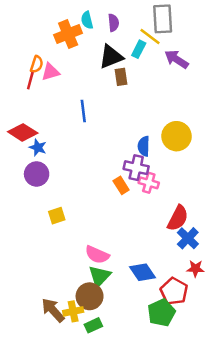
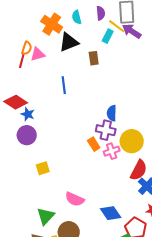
cyan semicircle: (87, 20) -> (77, 17), moved
purple semicircle: (113, 23) -> (101, 13), moved
orange cross: (68, 34) -> (52, 24), turned -35
black triangle: (111, 57) -> (69, 42), moved
purple arrow: (177, 59) -> (132, 31), moved
yellow circle: (177, 136) -> (132, 141), moved
pink cross: (149, 183) -> (112, 151), moved, turned -35
green triangle: (100, 276) -> (46, 216), moved

